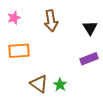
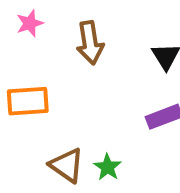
pink star: (14, 18) -> (30, 23), moved

